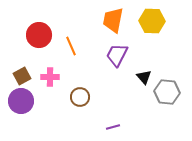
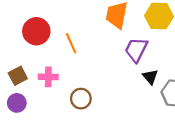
purple trapezoid: (117, 55) -> (136, 50), moved
purple circle: (21, 101) -> (17, 103), size x0.7

